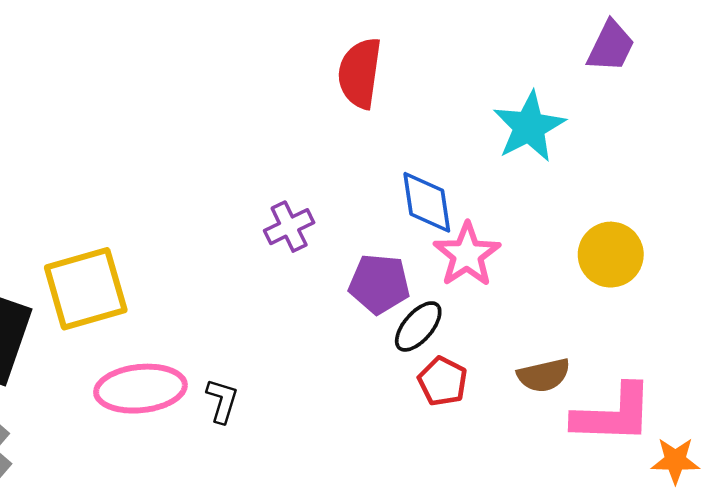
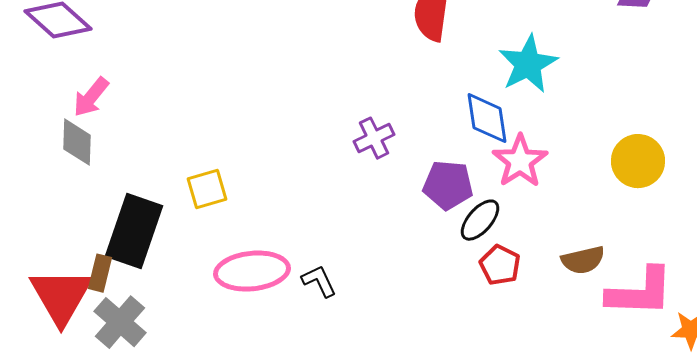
cyan star: (529, 127) -> (528, 64), moved
yellow square: (86, 289) -> (207, 189), size x0.6
black L-shape: (222, 401) -> (319, 281), turned -42

